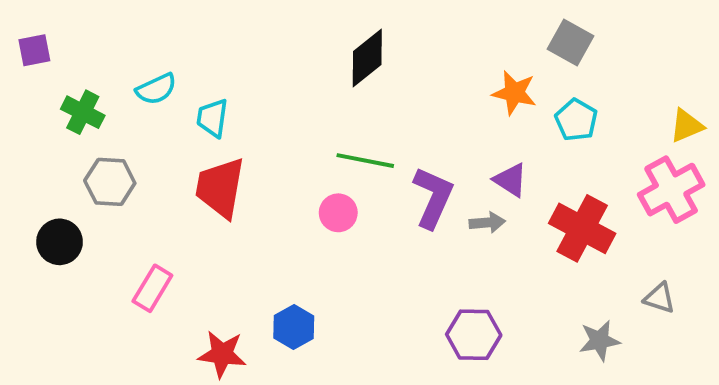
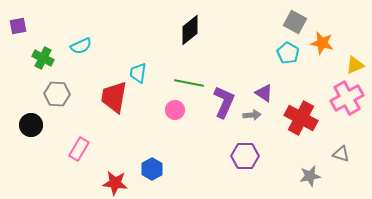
orange star: (514, 93) -> (322, 43), moved
cyan trapezoid: (212, 118) -> (138, 73), moved
cyan pentagon: (576, 120) -> (288, 53), moved
purple hexagon: (474, 335) -> (245, 156), moved

